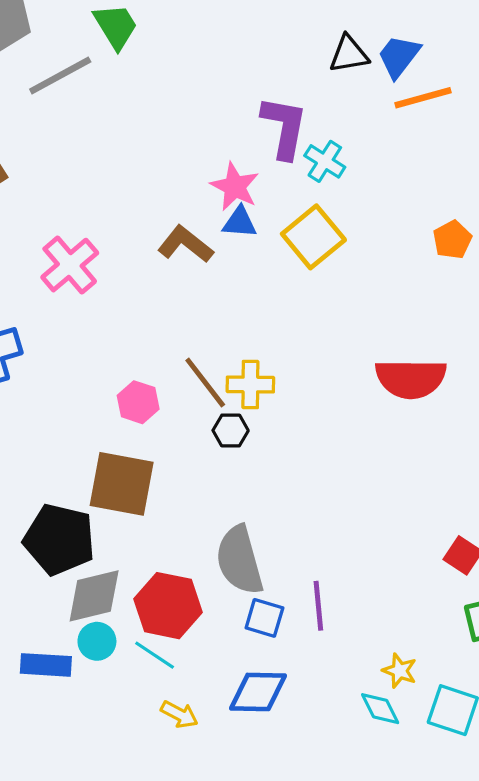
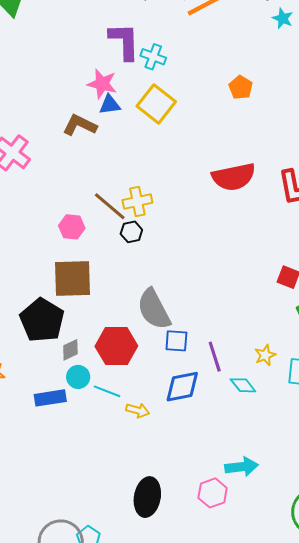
black pentagon: (59, 539) -> (42, 320), turned 30
gray diamond: (94, 596) -> (70, 350), size x0.6
purple line: (318, 606) -> (215, 357), moved
cyan line: (155, 655) -> (107, 391), moved
yellow star: (400, 671) -> (265, 355), turned -30
cyan diamond: (380, 709) -> (243, 385), moved

